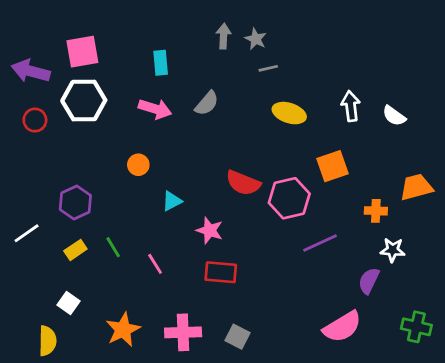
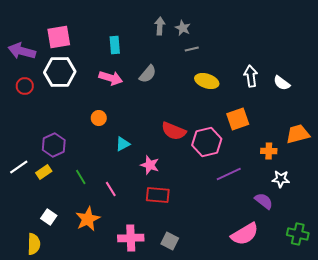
yellow rectangle: (75, 250) -> (44, 172), moved
purple semicircle: (369, 281) -> (264, 201), turned 102
orange star: (123, 330) -> (88, 219), moved

